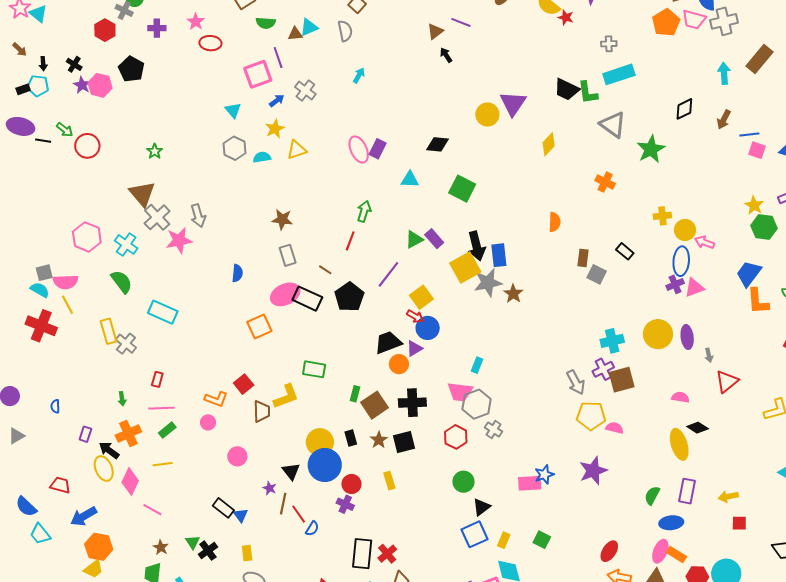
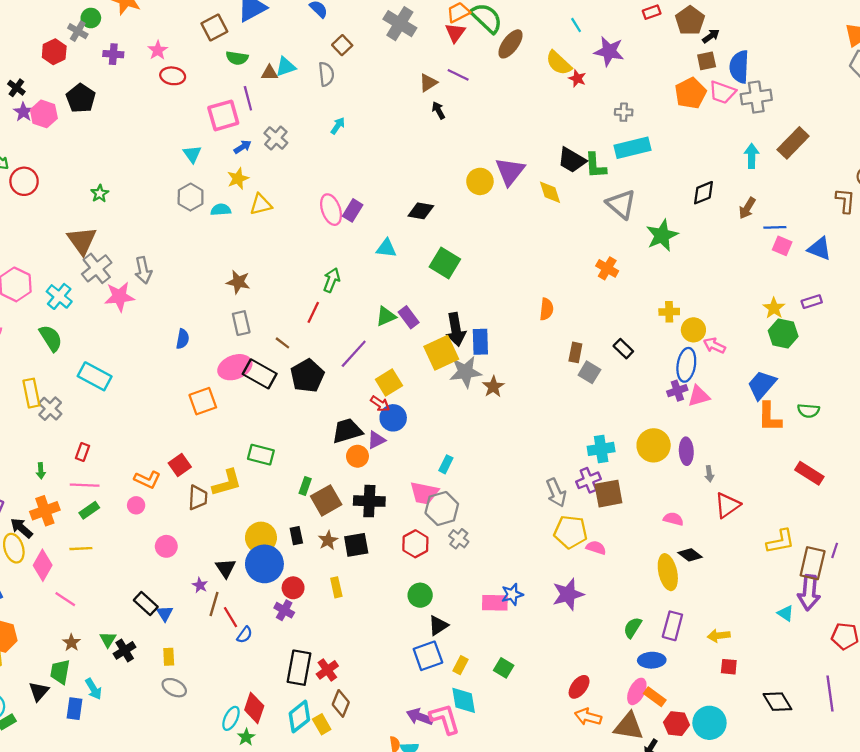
yellow diamond: (549, 144) -> (550, 192), moved, turned -65

